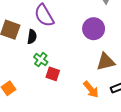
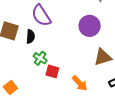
orange arrow: (91, 89) -> (80, 83), moved

